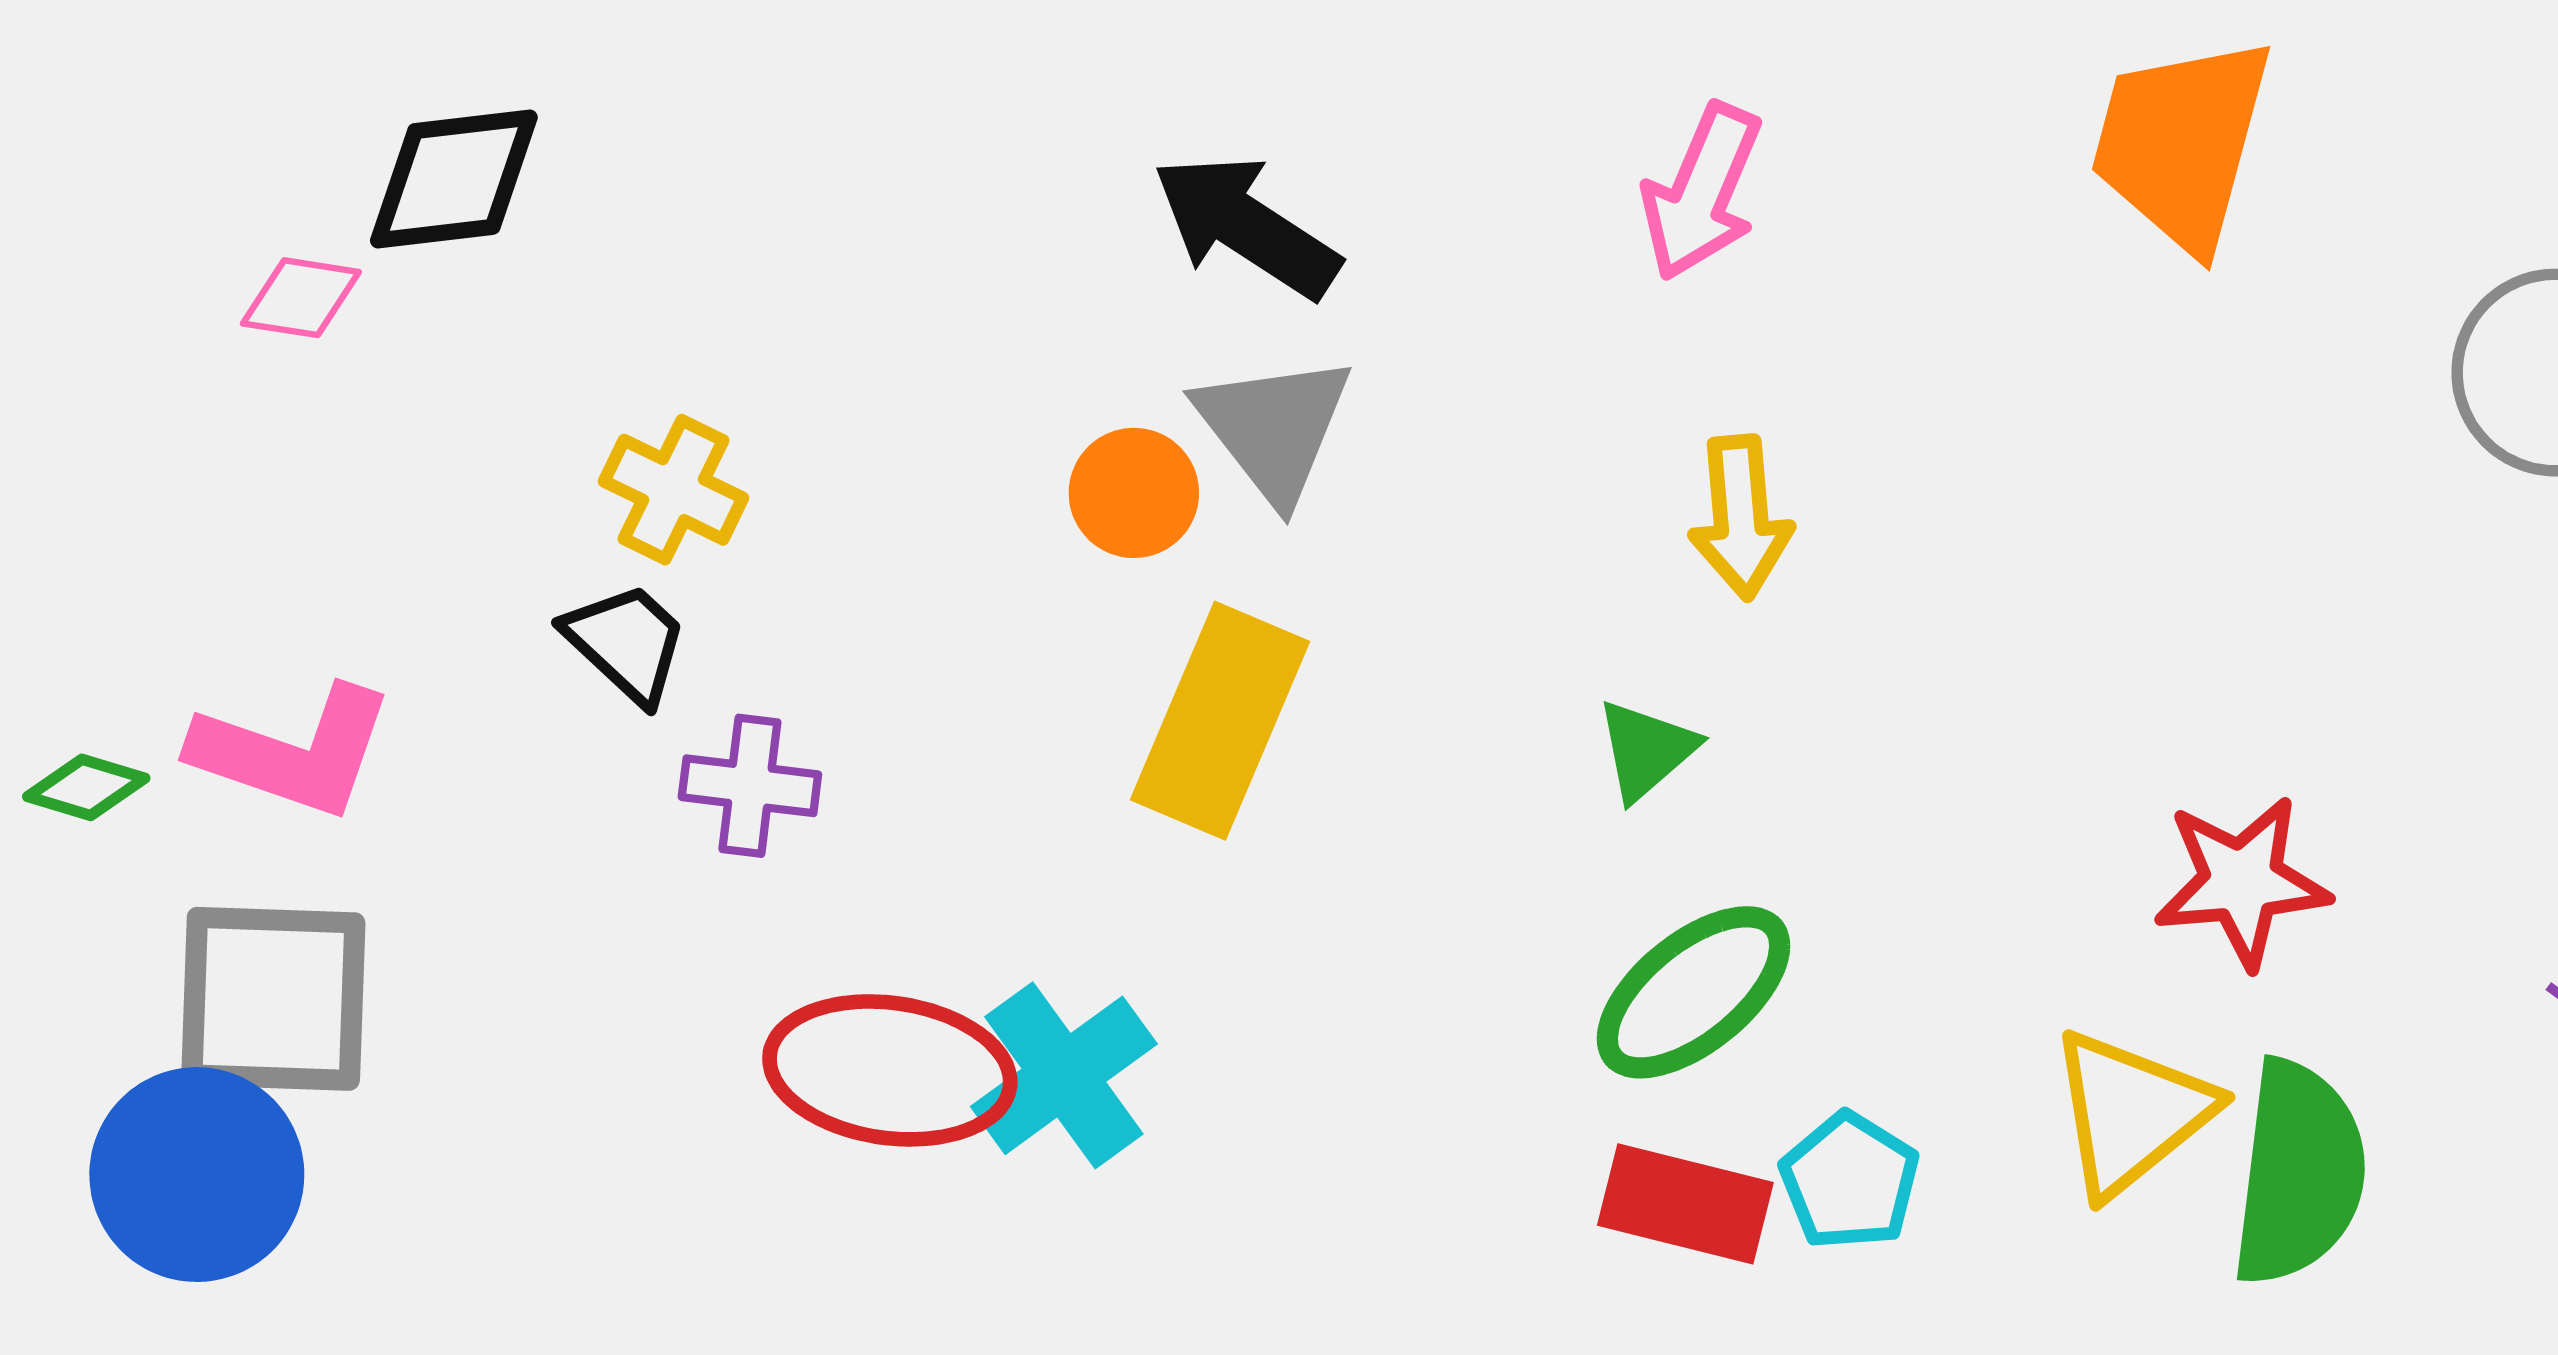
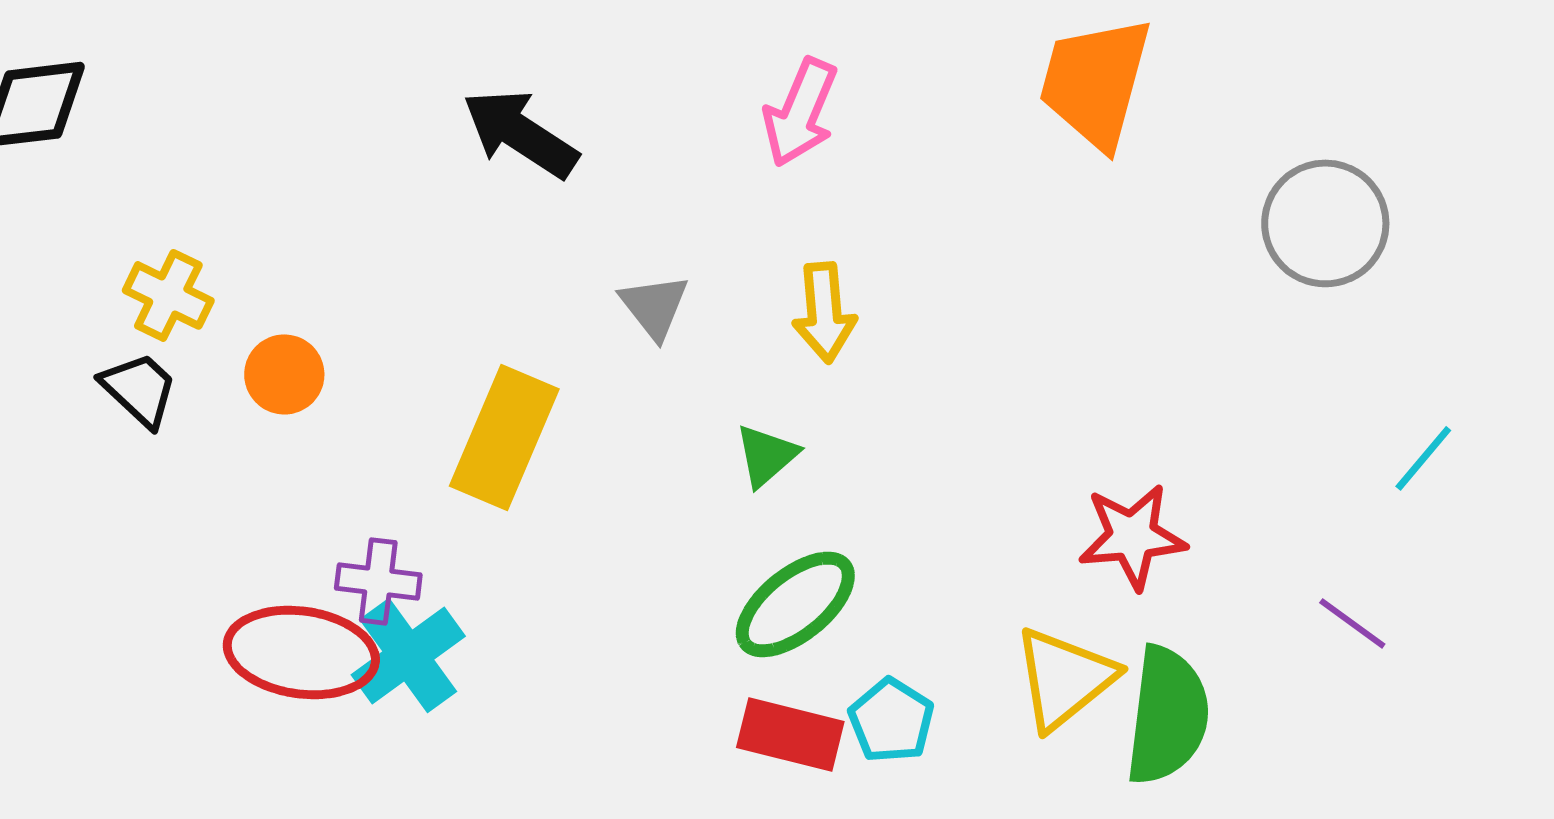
gray triangle: (1274, 428) -> (654, 306), moved, size x0.7
orange circle: (1134, 493) -> (284, 374), moved
purple cross: (750, 786) -> (378, 581), moved

